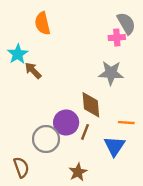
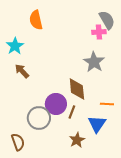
brown arrow: (33, 71) -> (22, 71), moved
gray star: (111, 73) -> (94, 62), turned 30
brown star: (78, 172) -> (77, 140), moved

